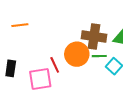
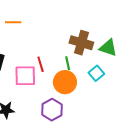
orange circle: (77, 54) -> (65, 82), moved
green line: (99, 56) -> (68, 63), moved, turned 72

